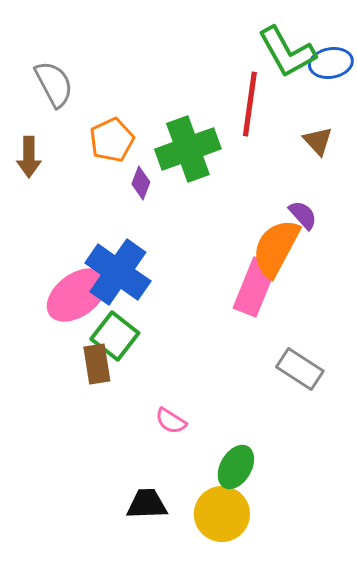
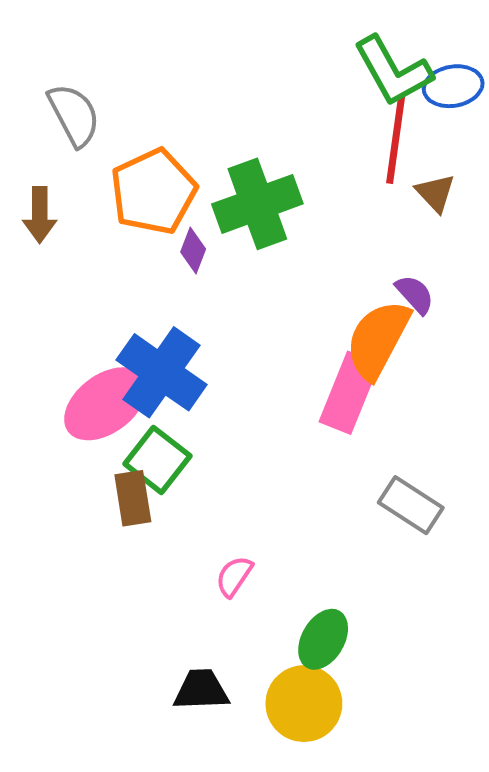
red line: (250, 104) -> (396, 140), moved
orange pentagon: (112, 140) -> (153, 192), size x1.4
pink semicircle: (171, 421) -> (234, 576), turned 92

